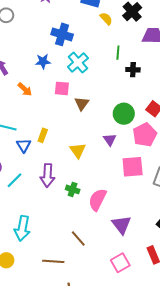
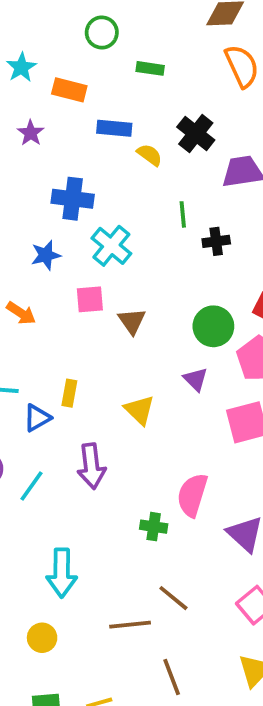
blue triangle: (24, 145) -> (37, 418), turned 42
green cross: (73, 189) -> (154, 527), moved
brown line: (78, 239) -> (173, 598), moved

